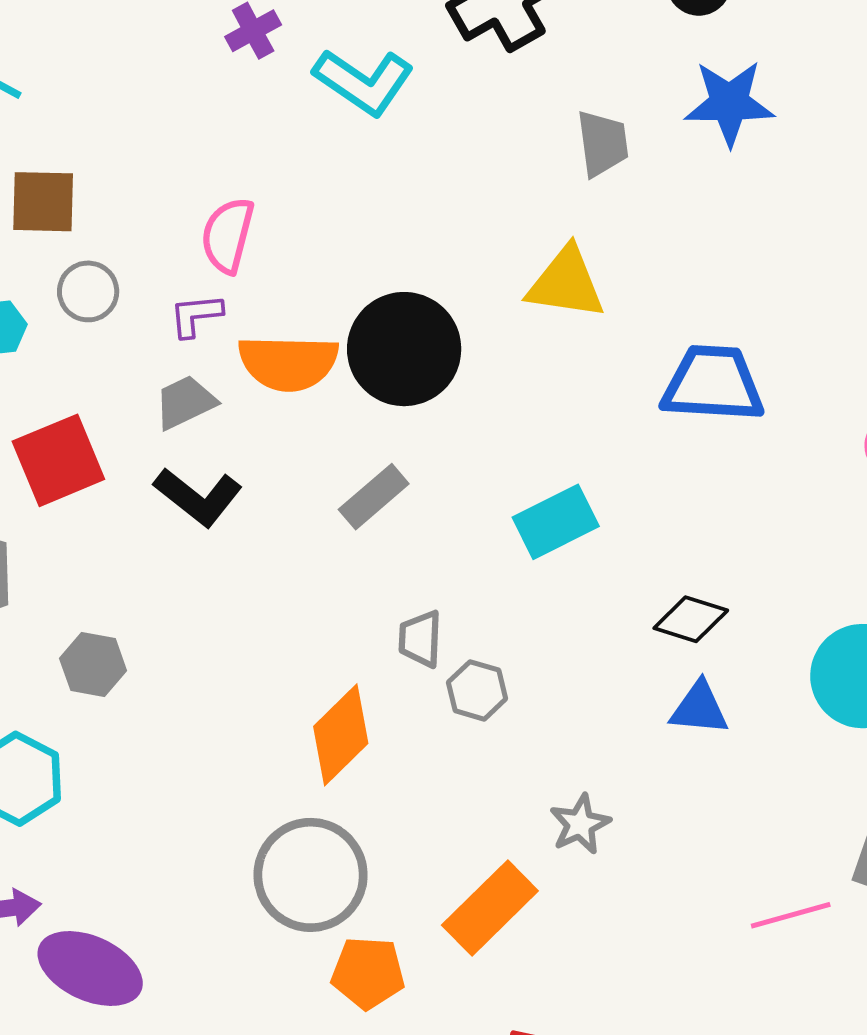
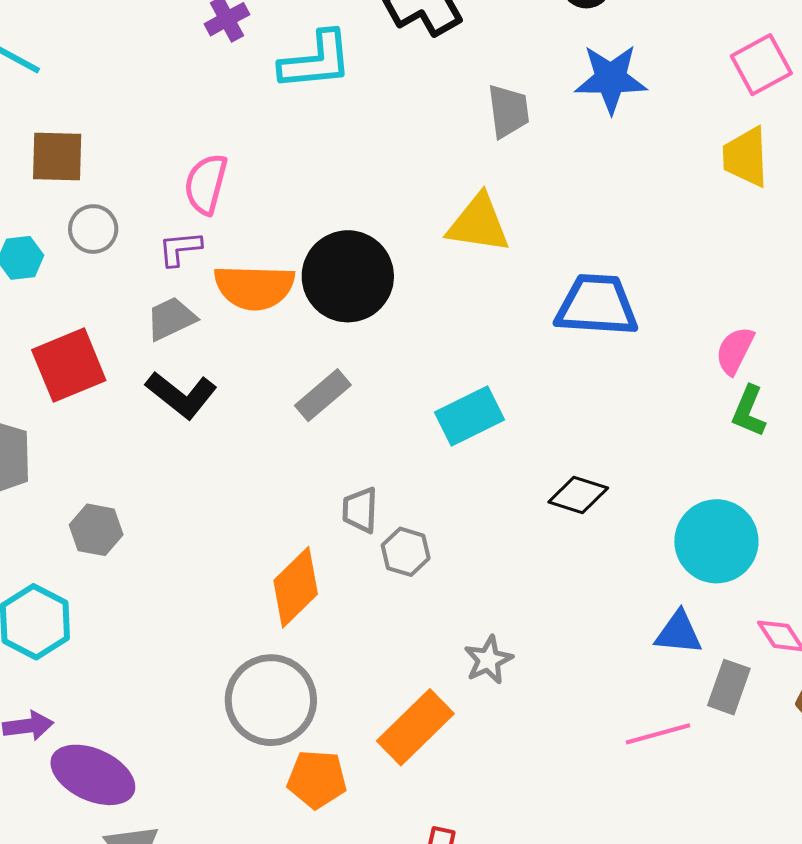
cyan L-shape: (364, 82) -> (316, 61), turned -40
blue triangle: (699, 708) -> (678, 633), moved

